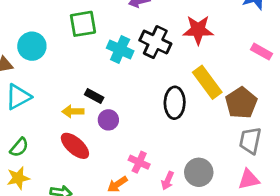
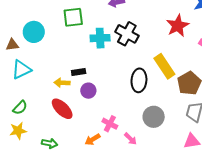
red star: (198, 30) -> (178, 26), moved, turned -30
cyan cross: (120, 49) -> (100, 38), turned -30
black rectangle: (94, 96) -> (79, 72), turned -40
gray circle: (199, 172) -> (154, 117), moved
pink arrow: (168, 181) -> (131, 139), turned -72

